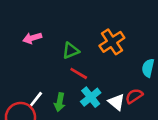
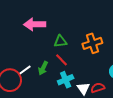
pink arrow: (32, 38) -> (35, 24), size x1.5
green arrow: (60, 102) -> (43, 68), moved

